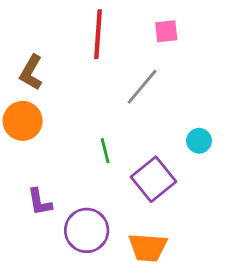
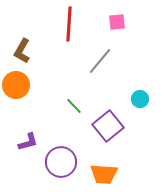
green line: (105, 151) -> (74, 106), turned -30
purple L-shape: (40, 202) -> (28, 142), turned -95

